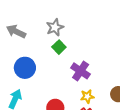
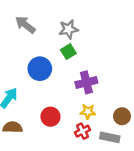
blue circle: (25, 68) -> (40, 69), moved
purple cross: (81, 71) -> (86, 82), turned 30

